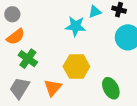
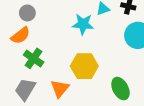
gray circle: (12, 14) -> (27, 13), moved

